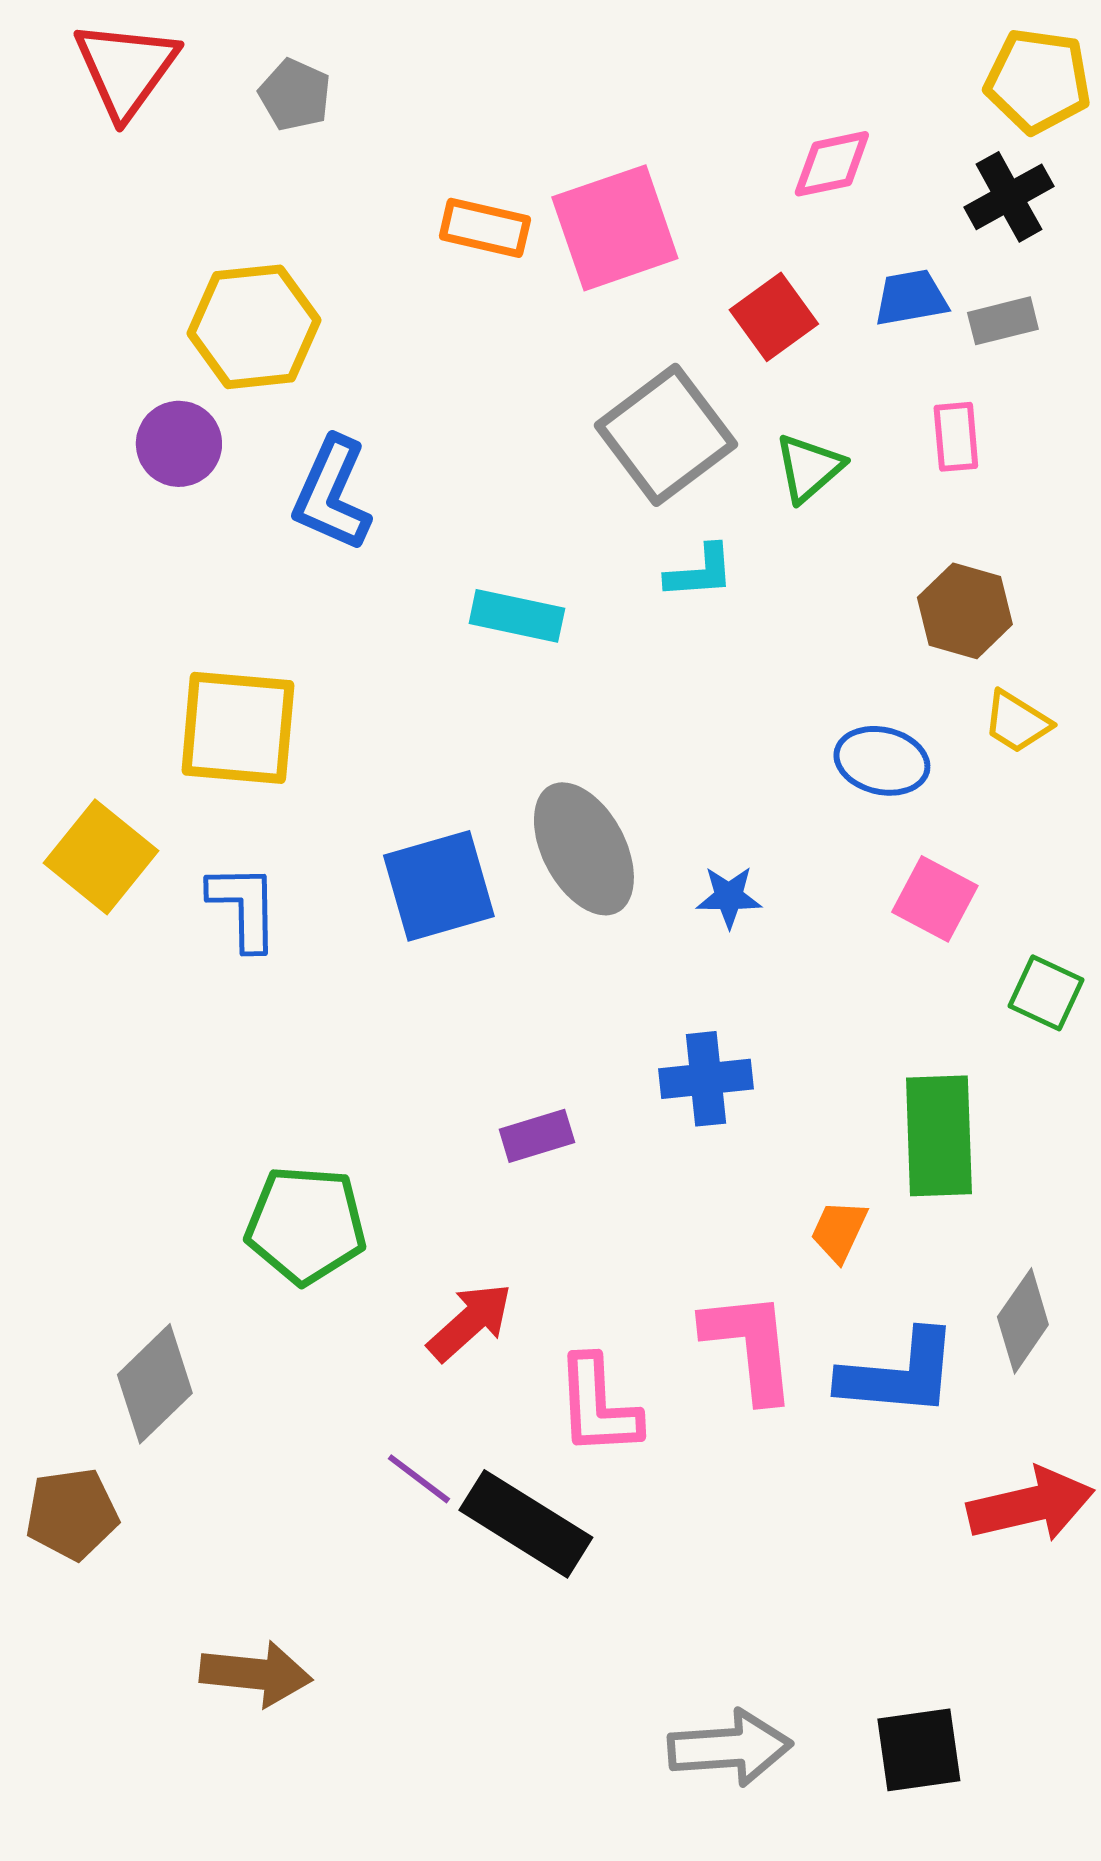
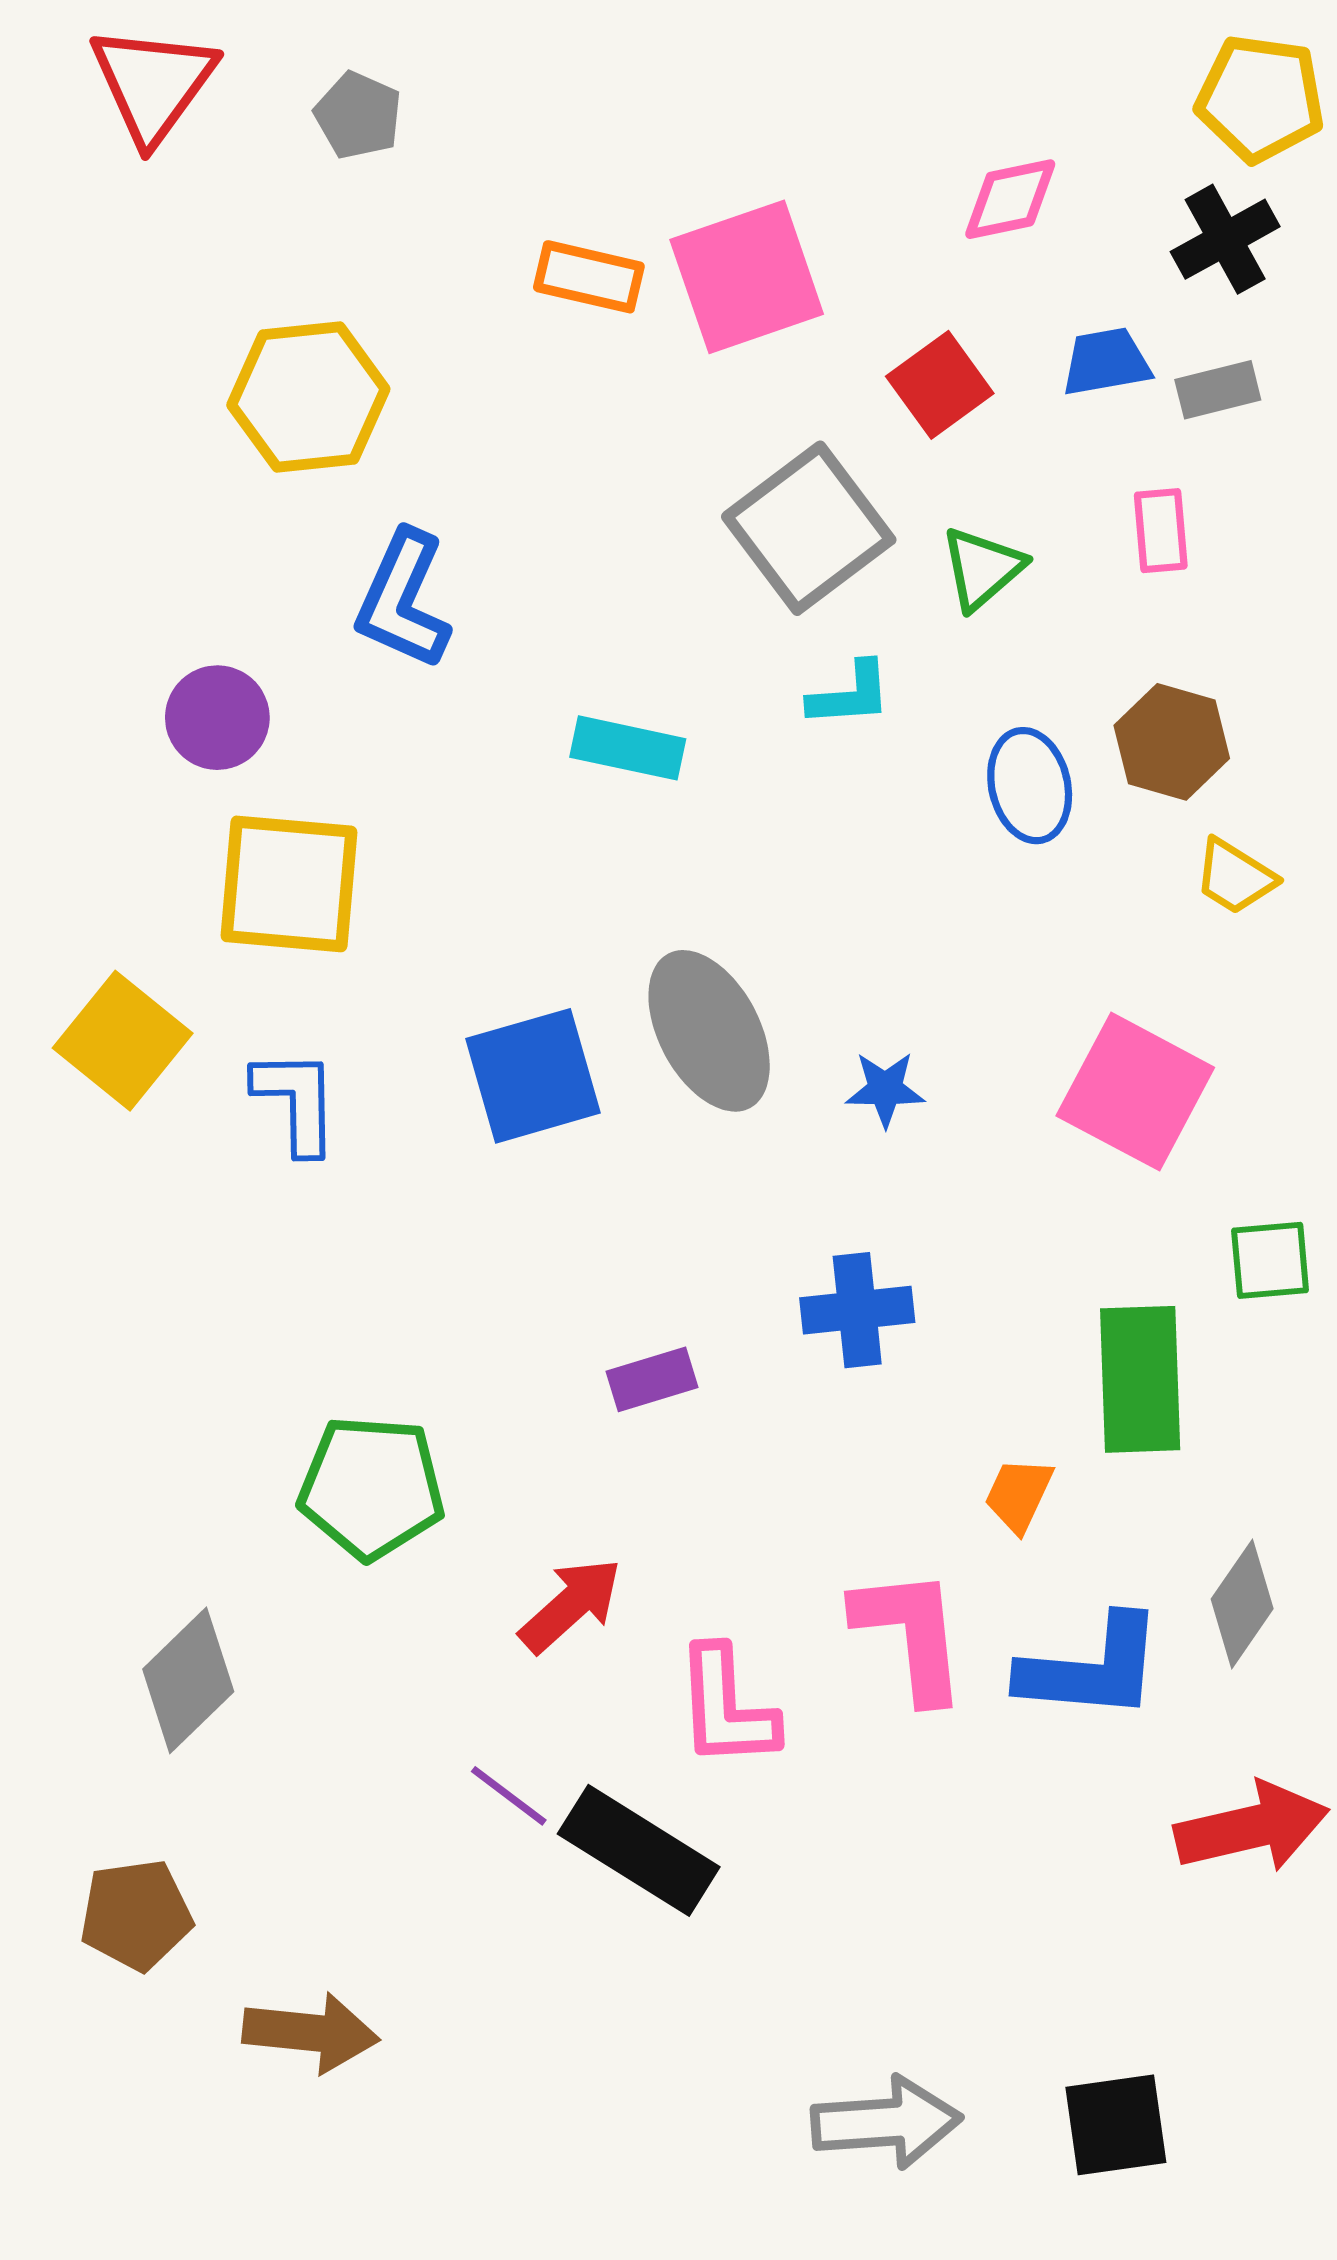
purple circle: (179, 444) -> (217, 718), moved
blue ellipse: (882, 761) -> (1030, 786), moved, turned 64
pink square: (935, 899) -> (1135, 1092), size x1.5
green square: (1046, 993) -> (1270, 1260), moved, turned -30
brown pentagon: (72, 1514) -> (136, 1915), moved

